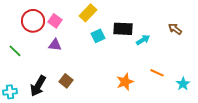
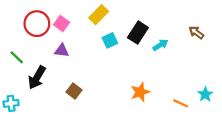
black rectangle: (123, 29) -> (138, 33), turned -60
orange line: (157, 73) -> (181, 103), moved
black arrow: (38, 86) -> (37, 77), moved

